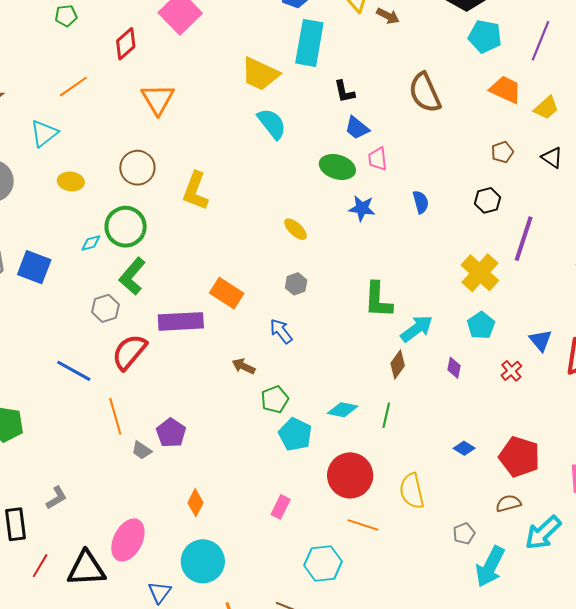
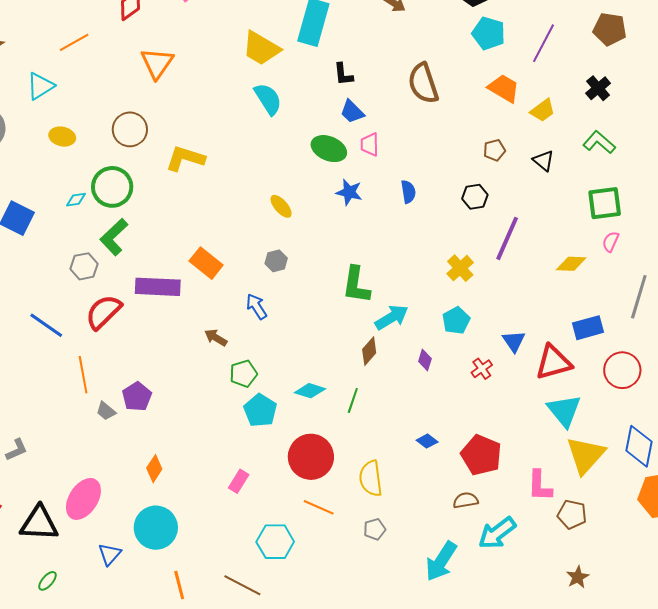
yellow L-shape: (195, 191) -> (185, 158), turned 81
yellow cross: (480, 273) -> (460, 268), size x0.7
gray pentagon: (464, 534) -> (375, 529), moved

